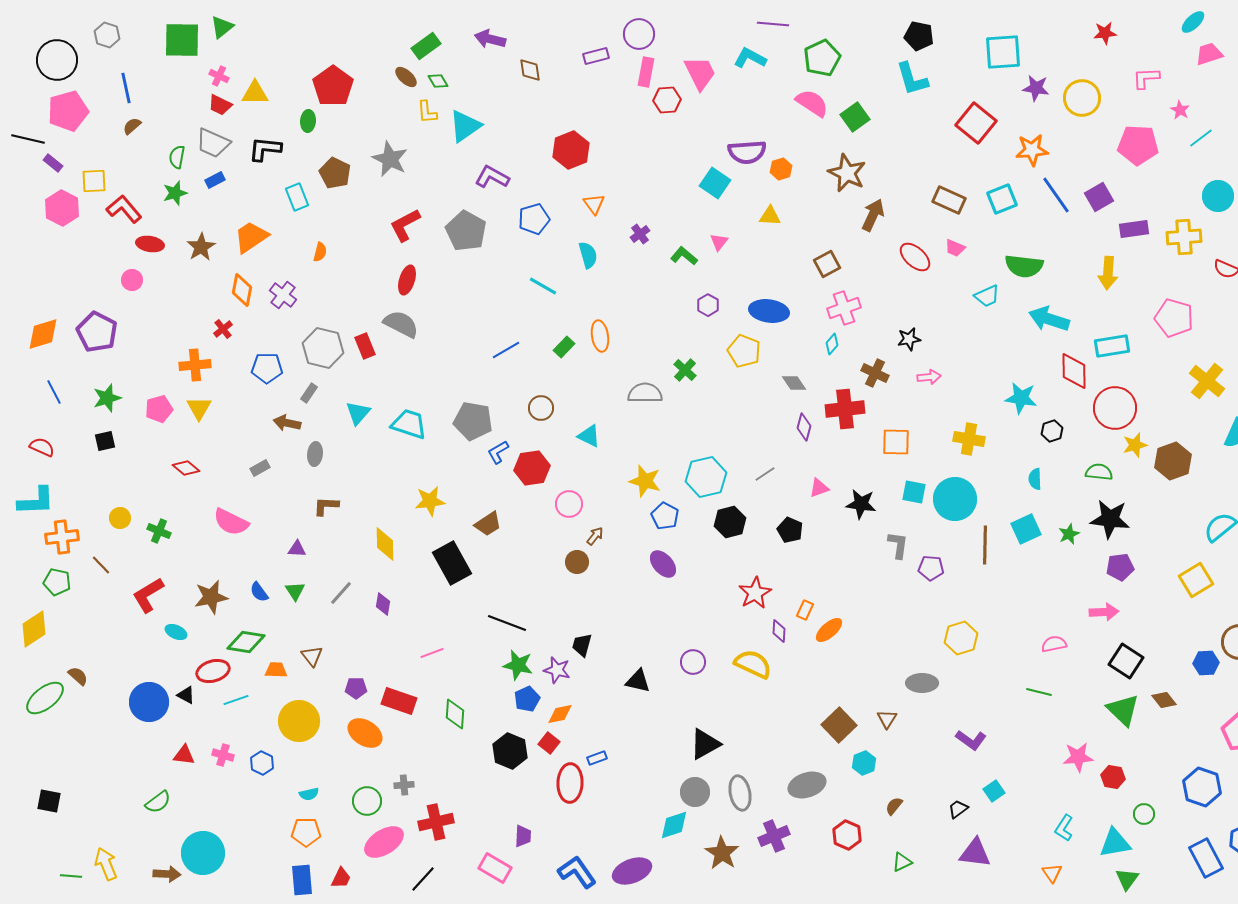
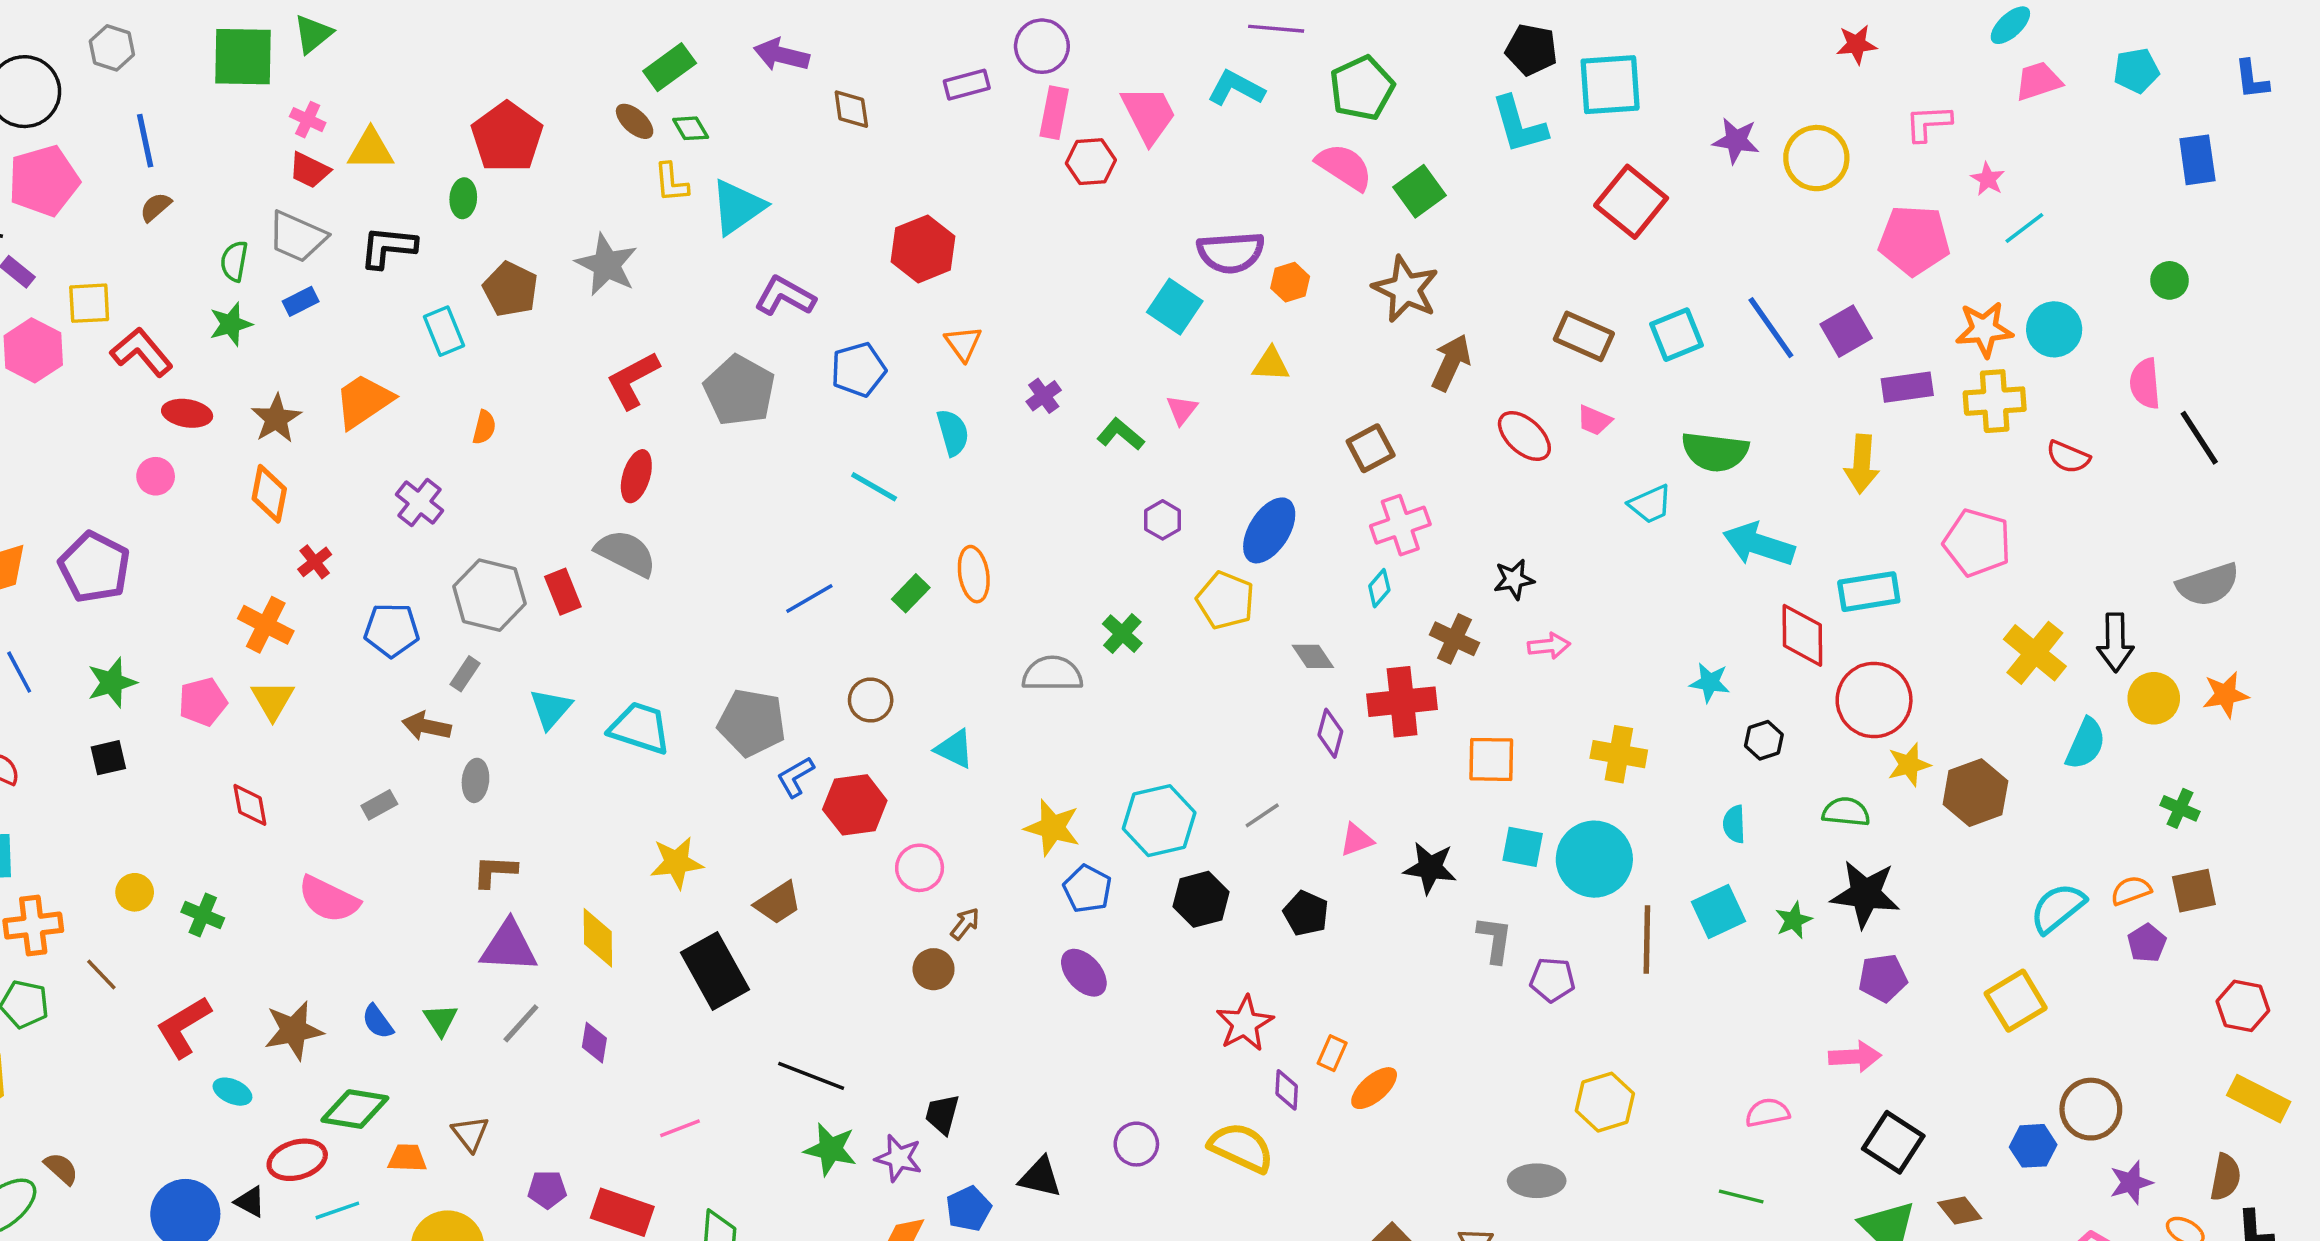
cyan square: (1003, 52) -> (1610, 85), moved
orange star: (1032, 150) -> (1984, 329), moved
orange diamond: (242, 290) -> (269, 494), moved
blue ellipse: (769, 311) -> (1269, 530), turned -66
orange cross: (195, 365) -> (266, 625), turned 32
cyan star: (1021, 398) -> (1710, 683), size x0.7
red diamond: (186, 468) -> (250, 805), turned 40
purple triangle: (297, 549) -> (509, 946), moved, size x1.8
blue pentagon: (527, 699) -> (968, 1209), moved

